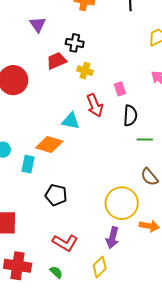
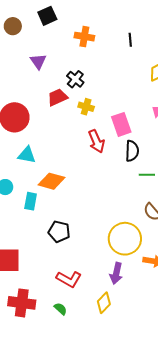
black cross: (75, 43) -> (75, 79), turned 30
pink rectangle: (120, 89) -> (121, 124), size x1.6
cyan triangle: (71, 121) -> (27, 155), moved

